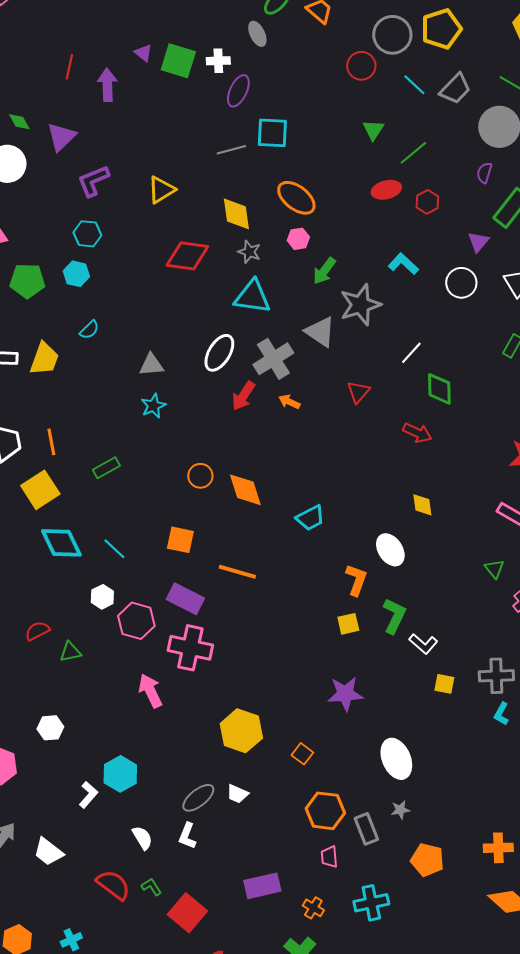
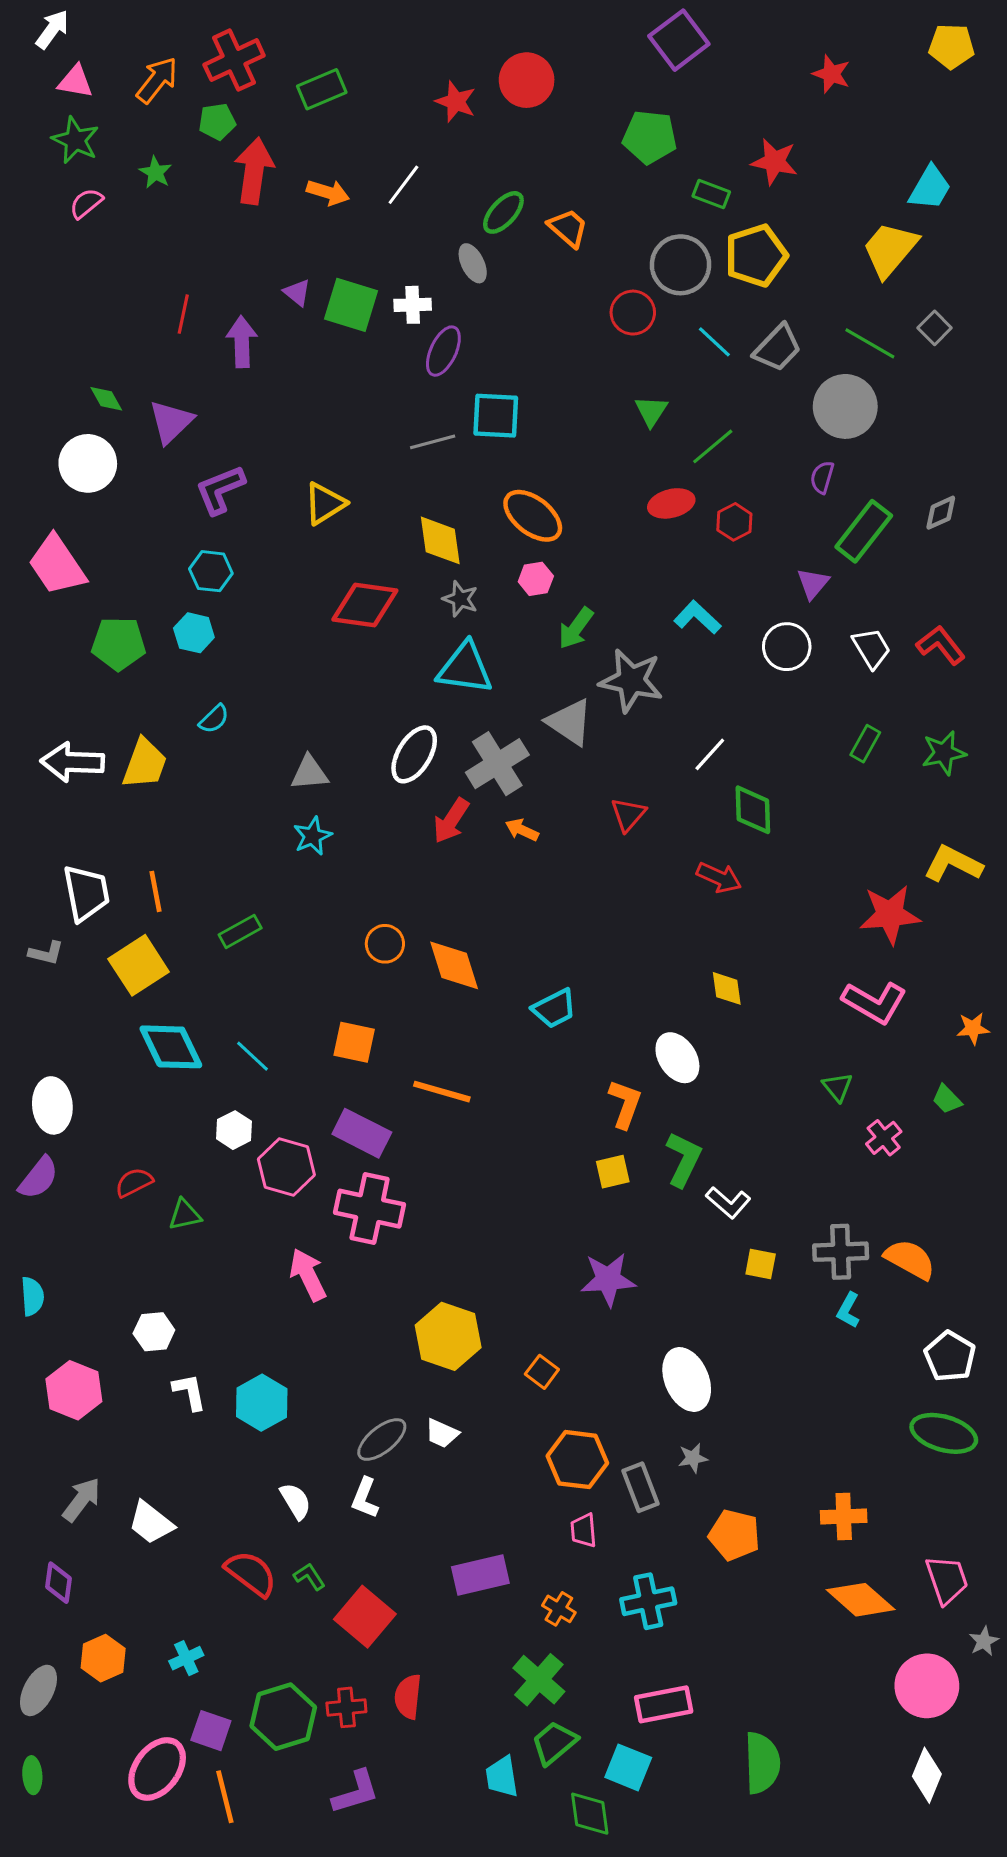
gray star: (360, 305) -> (631, 681), turned 30
white L-shape: (88, 795) -> (189, 1392), moved, turned -52

